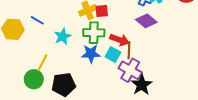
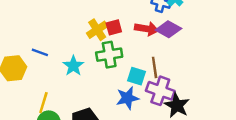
red arrow: (120, 40) -> (147, 29), moved
blue star: (91, 54) -> (127, 98), moved
yellow line: (42, 63) -> (43, 103), moved

